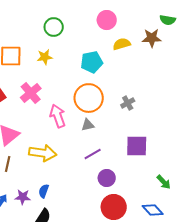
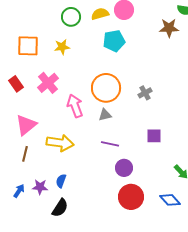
yellow semicircle: (122, 44) -> (100, 14), moved
cyan pentagon: (92, 62) -> (114, 41), moved
purple square: (137, 146) -> (154, 136), size x0.7
purple line: (93, 154) -> (110, 144), turned 42

